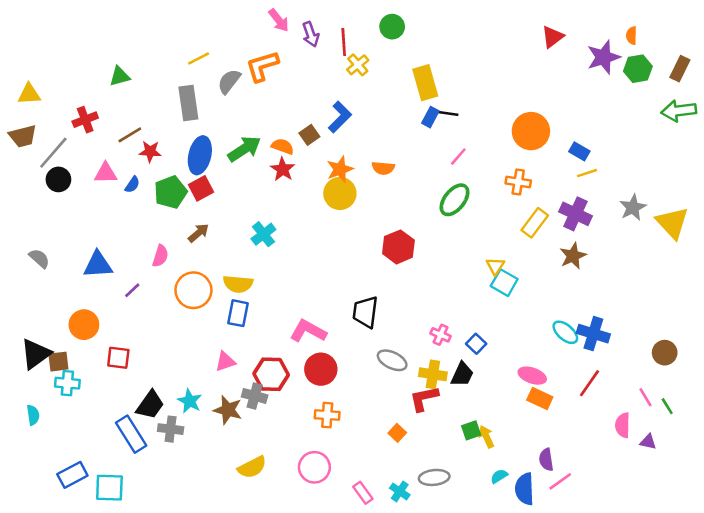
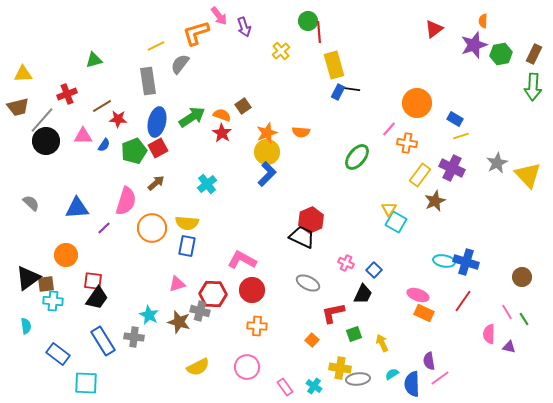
orange semicircle: (632, 36) -> (483, 21), moved
red line: (344, 42) -> (319, 32), moved
orange L-shape: (262, 66) -> (196, 33), moved
green arrow: (679, 111) -> (533, 87), turned -80
blue L-shape: (340, 117) -> (267, 174), moved
pink line: (458, 157) -> (389, 129), moved
black circle: (58, 179) -> (46, 141), size x1.4
red hexagon: (398, 247) -> (311, 220), moved
pink semicircle: (160, 256) -> (126, 201), size x1.6
brown star: (573, 256) -> (435, 201), moved
black trapezoid: (365, 312) -> (302, 237), moved, turned 108
cyan ellipse: (565, 332) -> (444, 261), turned -30
yellow cross: (433, 374) -> (340, 368), moved
black trapezoid: (150, 405) -> (97, 298), moved
green square: (471, 430) -> (354, 334), moved
blue rectangle: (72, 475) -> (58, 354), moved, turned 65
gray ellipse: (434, 477) -> (358, 379), moved

